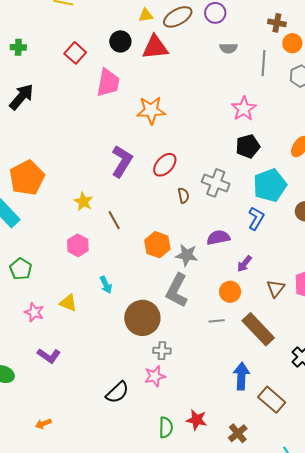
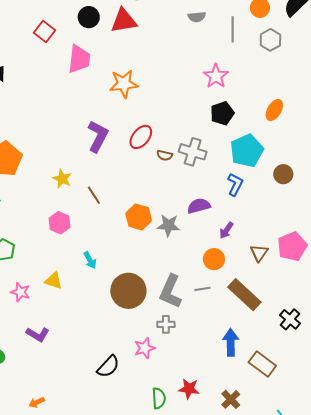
brown semicircle: (183, 195) -> (165, 155), moved, turned 119
gray L-shape: (177, 290) -> (170, 291), moved
gray cross: (162, 351) -> (166, 324), moved

